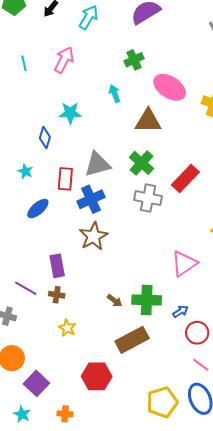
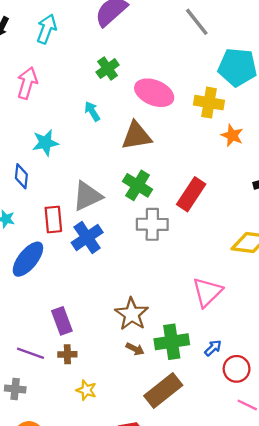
blue ellipse: (38, 208) -> (28, 259), size x1.4
brown star: (94, 236) -> (132, 314), moved

